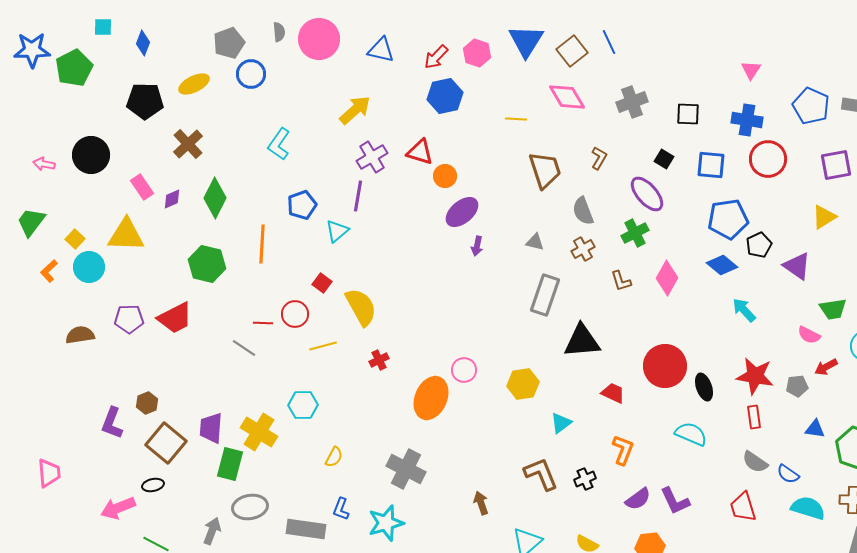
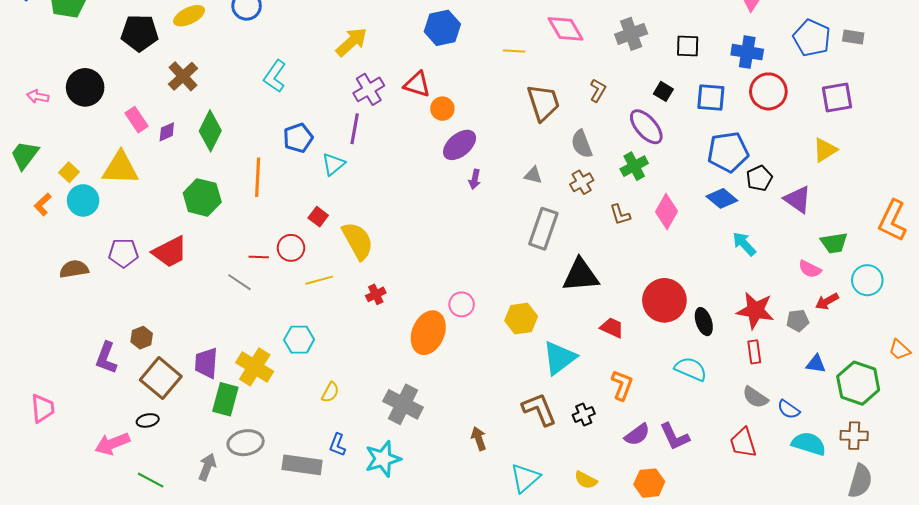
cyan triangle: (561, 423) -> (559, 358), size x1.6

